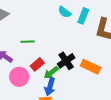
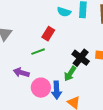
red rectangle: (37, 64) -> (48, 34), moved
blue arrow: (50, 87) -> (57, 90), moved

